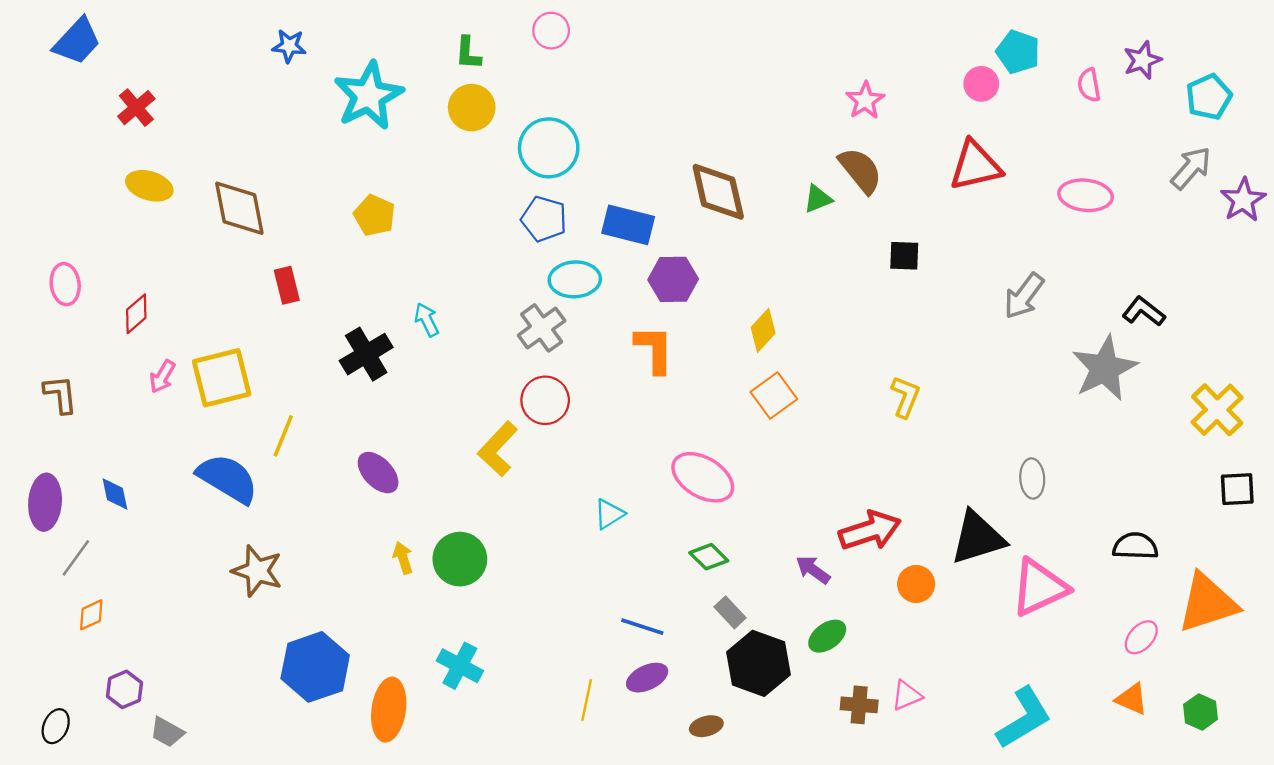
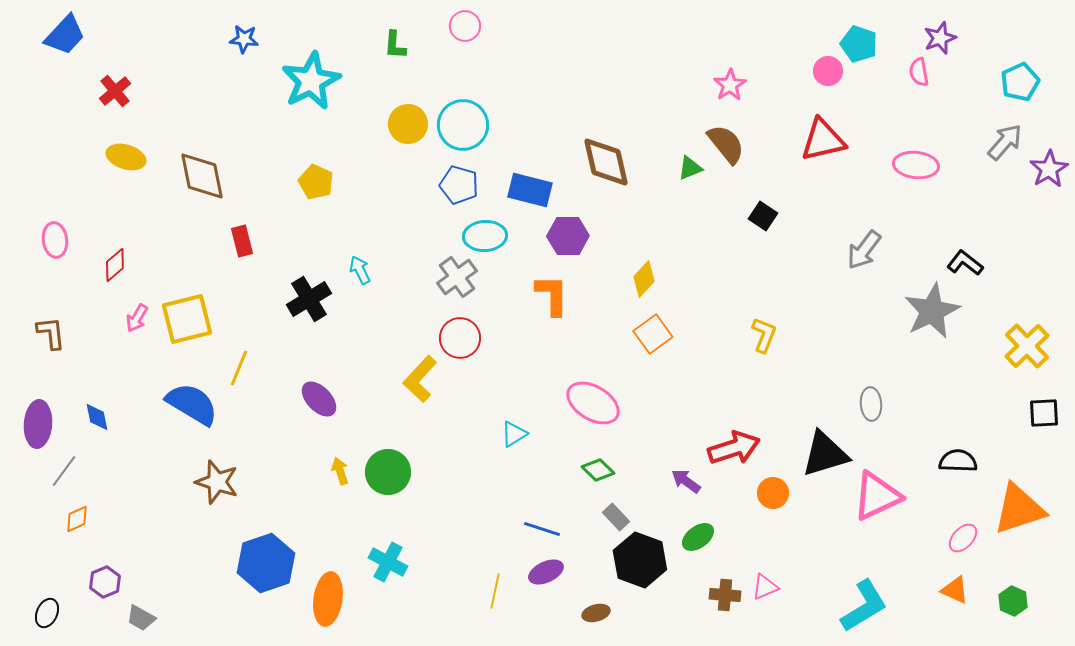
purple star: (1142, 60) -> (940, 38), moved
yellow circle: (472, 108) -> (408, 124), moved
black square: (904, 256) -> (763, 216), turned 32

